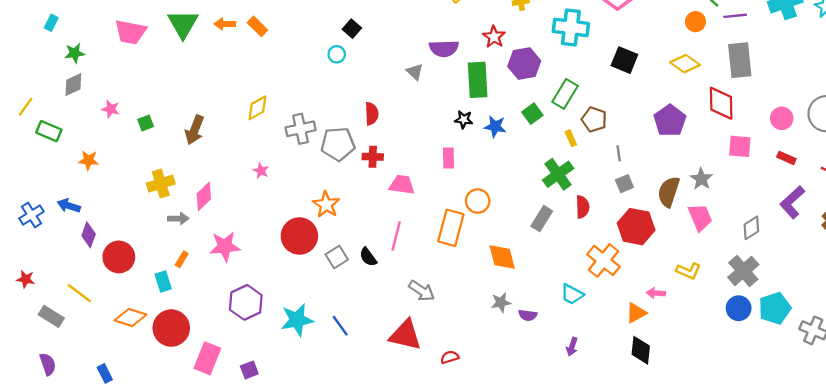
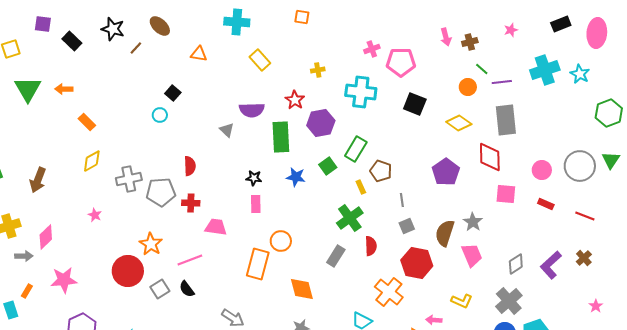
orange rectangle: (257, 26) -> (87, 122), moved
black square: (624, 60) -> (415, 104), moved
black star: (464, 119) -> (254, 178), moved
purple L-shape: (792, 202) -> (551, 265), moved
pink line: (396, 236) -> (190, 260), moved, turned 55

